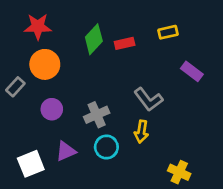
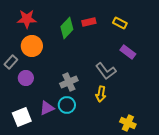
yellow rectangle: (168, 32) -> (120, 23), turned 40
red rectangle: (125, 43) -> (89, 22), moved
purple rectangle: (192, 71) -> (128, 52), moved
purple circle: (52, 109) -> (26, 78), moved
cyan circle: (106, 147) -> (67, 105), moved

